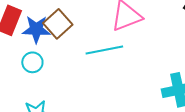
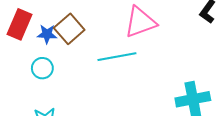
blue star: (36, 29) -> (47, 34), size x0.7

